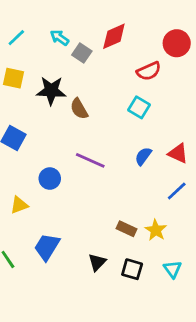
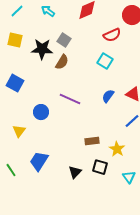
gray square: (82, 53) -> (64, 40), moved
brown semicircle: (79, 109) -> (62, 62), turned -119
yellow triangle: (19, 205) -> (19, 131), turned -32
brown rectangle: (126, 229) -> (92, 141), moved, turned -32
black square: (132, 269) -> (100, 167), moved

